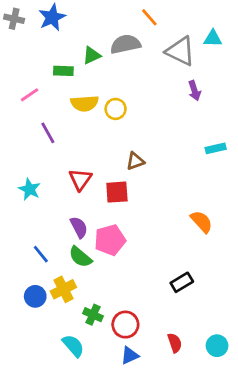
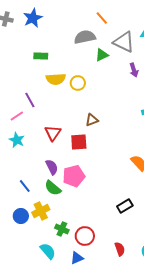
green triangle: (92, 55) -> (102, 55), moved
pink line: (30, 95) -> (17, 116), moved
blue triangle: (130, 356) -> (77, 258), moved

